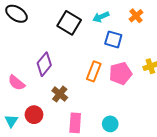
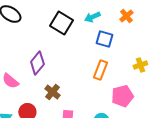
orange rectangle: (94, 71) -> (100, 70), moved
pink pentagon: (121, 73) -> (122, 96), moved

